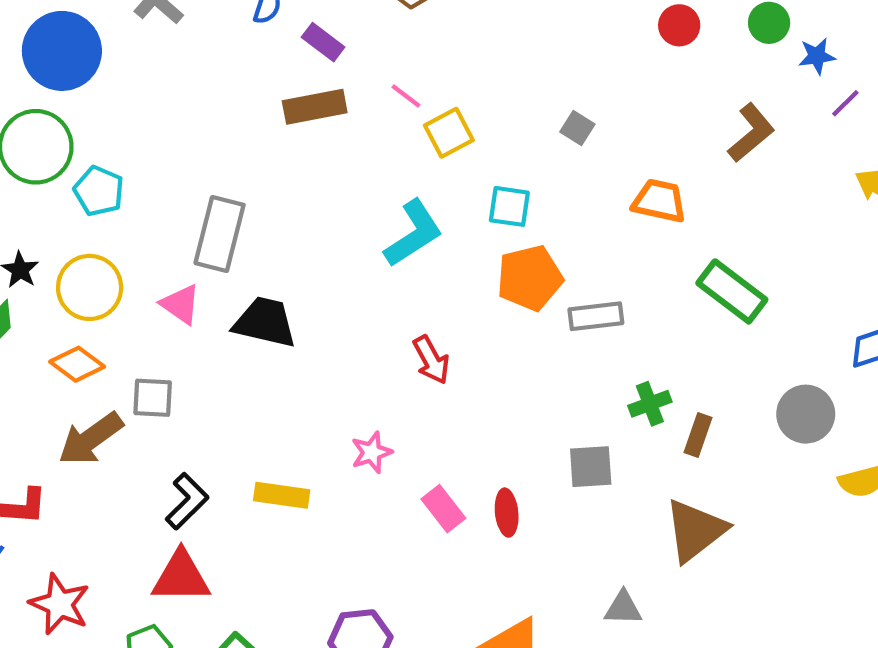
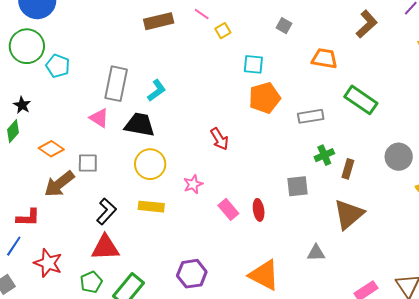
yellow square: (449, 133) -> (223, 31), size x0.7
cyan L-shape: (413, 233) -> (157, 90), moved, size x0.7
yellow circle: (90, 287) -> (150, 164), moved
gray rectangle: (596, 316) -> (311, 116), moved

